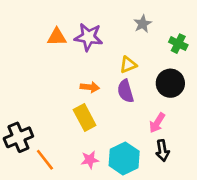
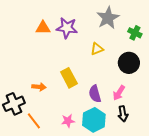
gray star: (143, 24) -> (108, 18), size x1.6
orange arrow: (90, 87) -> (39, 87), moved
purple semicircle: (125, 91) -> (95, 94), moved
yellow rectangle: (85, 118) -> (69, 78), moved

